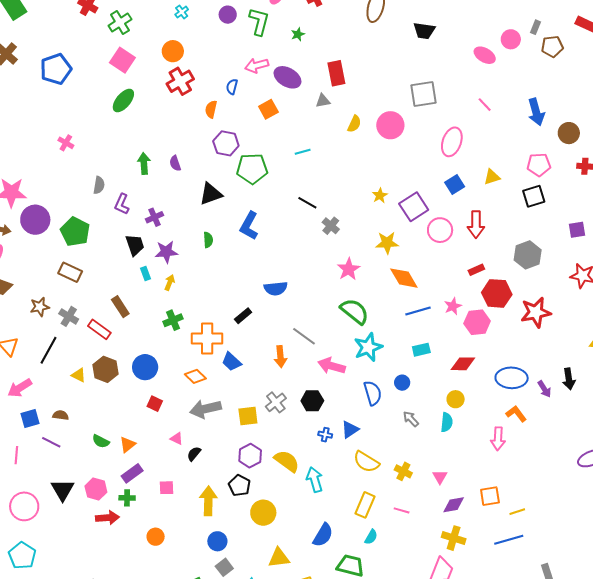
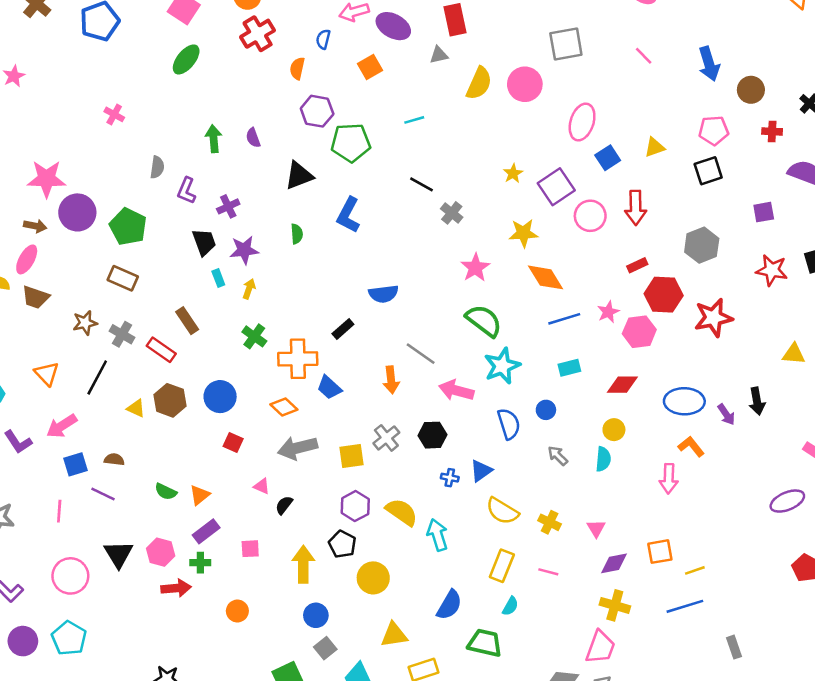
yellow semicircle: (354, 124) -> (479, 83), size x1.5
pink ellipse: (452, 142) -> (582, 122), moved
green cross: (173, 320) -> (254, 336), turned -30

